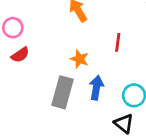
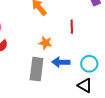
blue arrow: (96, 88) -> (61, 62), turned -90

